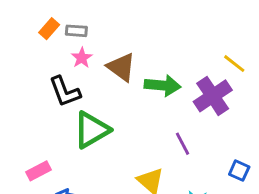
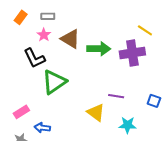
gray rectangle: (76, 31) -> (48, 16), moved
purple cross: (213, 96) -> (132, 53), turned 30
purple line: (182, 144) -> (116, 96), moved, turned -49

